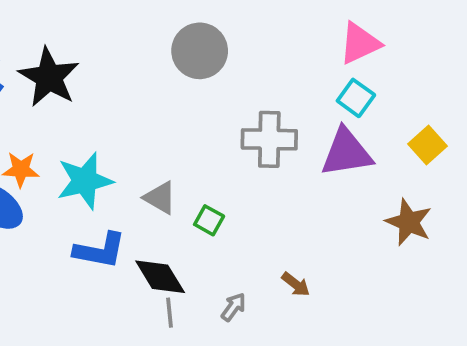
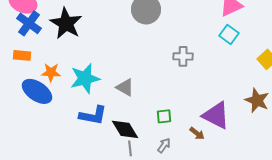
gray cross: (269, 139) -> (183, 56), size x0.7
purple triangle: (347, 153) -> (216, 115), moved, turned 36
green square: (209, 220) -> (164, 116), moved, turned -35

